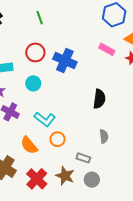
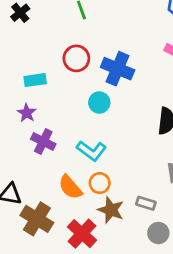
cyan circle: (33, 83) -> (99, 103), moved
orange circle: (58, 139) -> (100, 183), moved
brown star: (65, 176) -> (111, 210), moved

